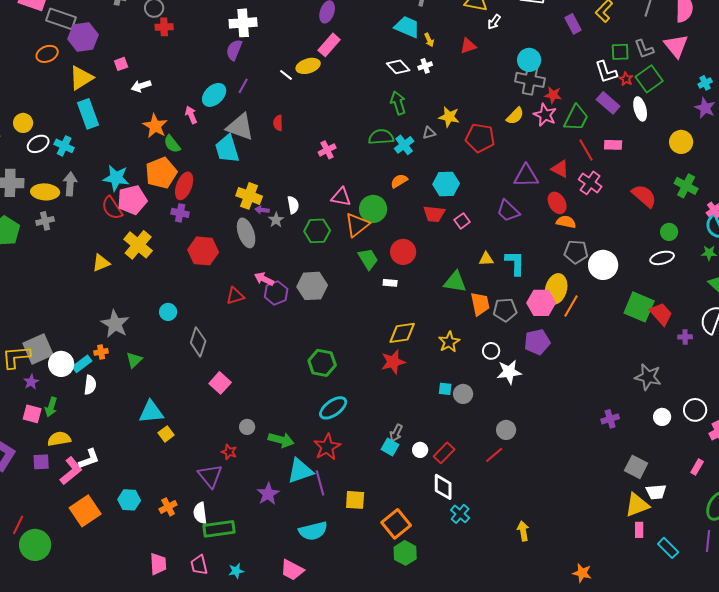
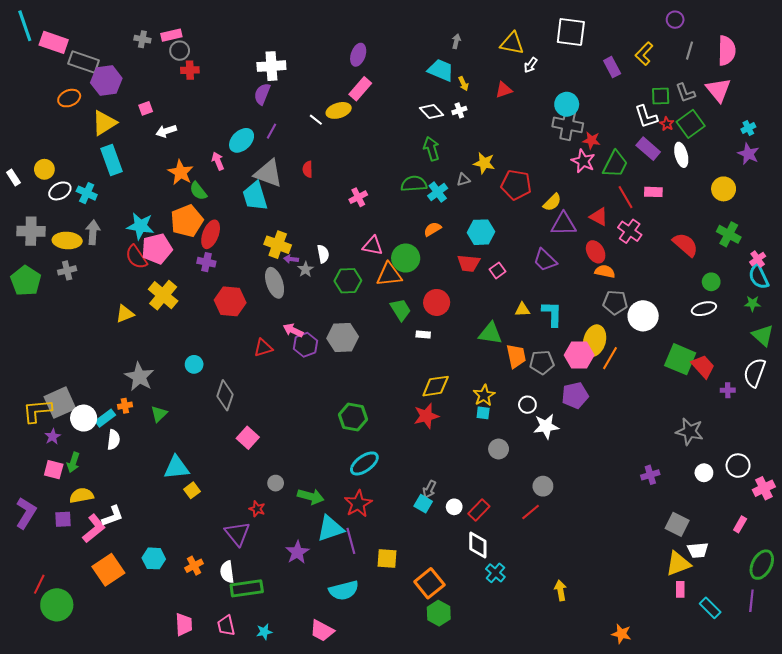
yellow semicircle: (515, 116) -> (552, 202), moved
orange triangle: (357, 225) -> (389, 275), turned 32
cyan square: (445, 389) -> (483, 413), moved

